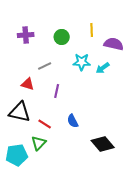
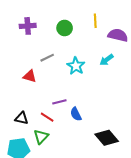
cyan star: (82, 62) -> (76, 66), moved, turned 30
purple line: (57, 91) -> (59, 102), moved, turned 64
black triangle: (20, 112) -> (22, 118), moved, size x0.6

